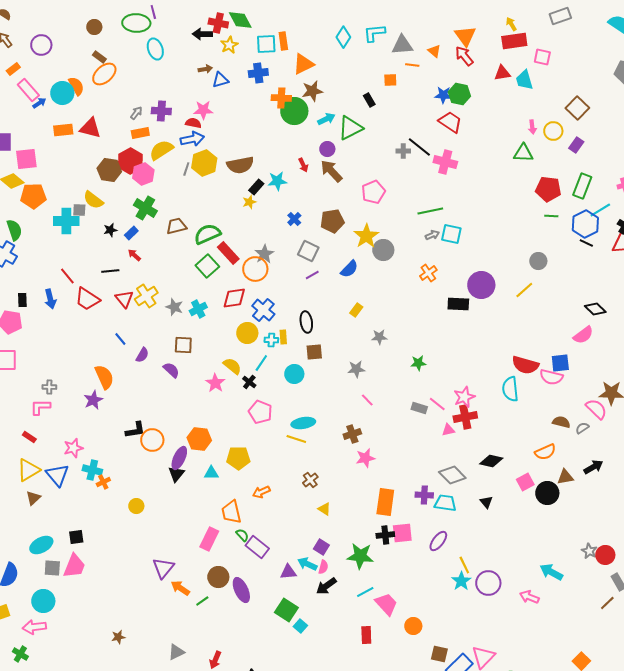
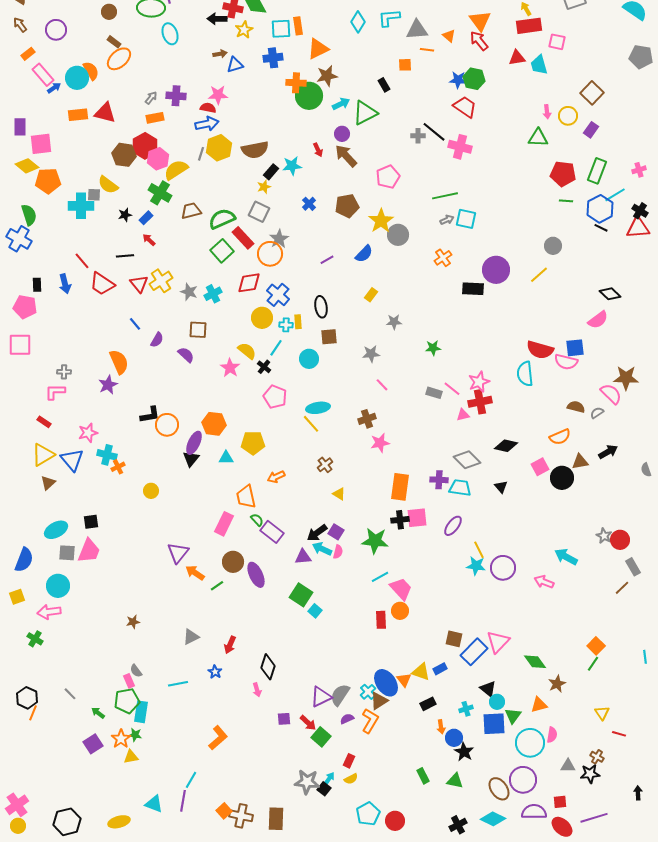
yellow semicircle: (161, 150) -> (176, 170), moved
gray square: (308, 251) -> (259, 212), moved
yellow line: (296, 439) -> (311, 424), turned 30
cyan star: (461, 581) -> (476, 566), turned -30
black arrow: (326, 586) -> (317, 533), moved
orange circle: (413, 626) -> (400, 611), moved

